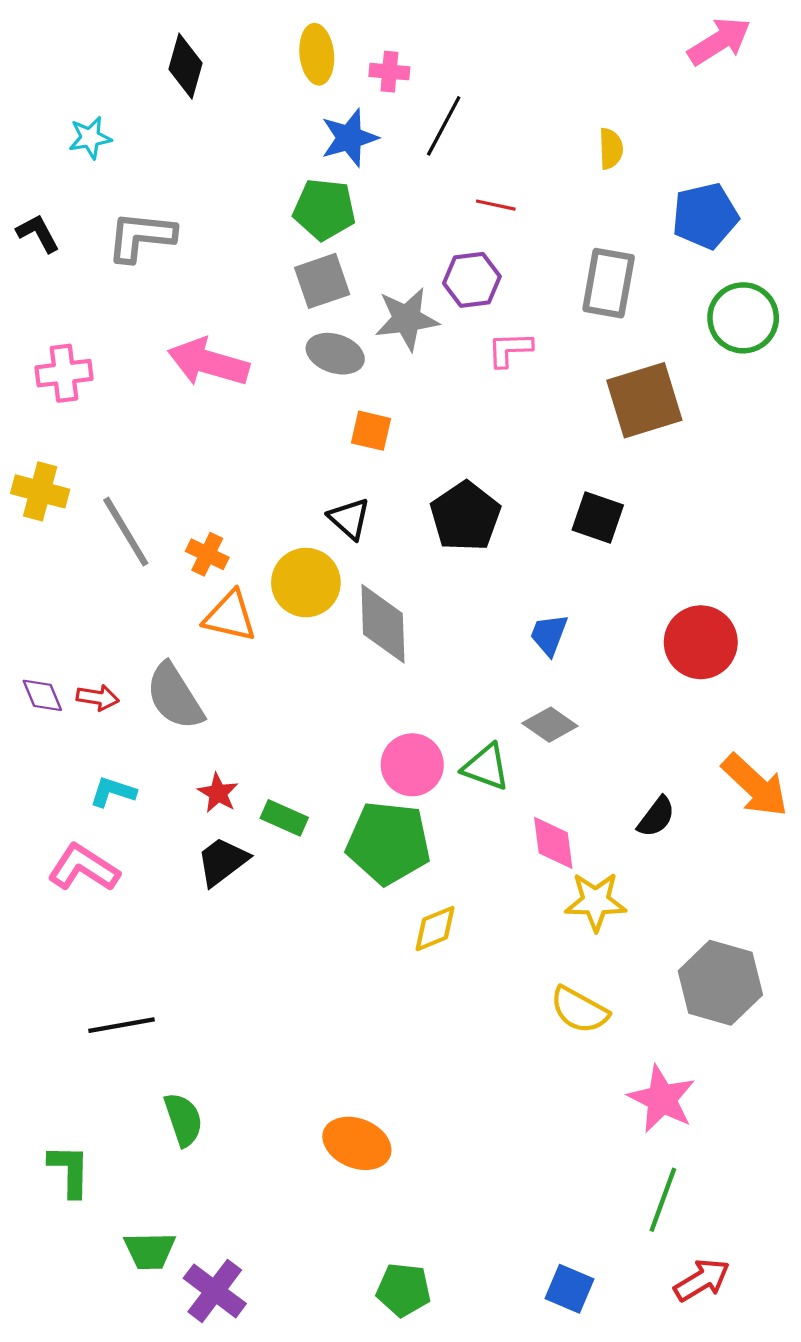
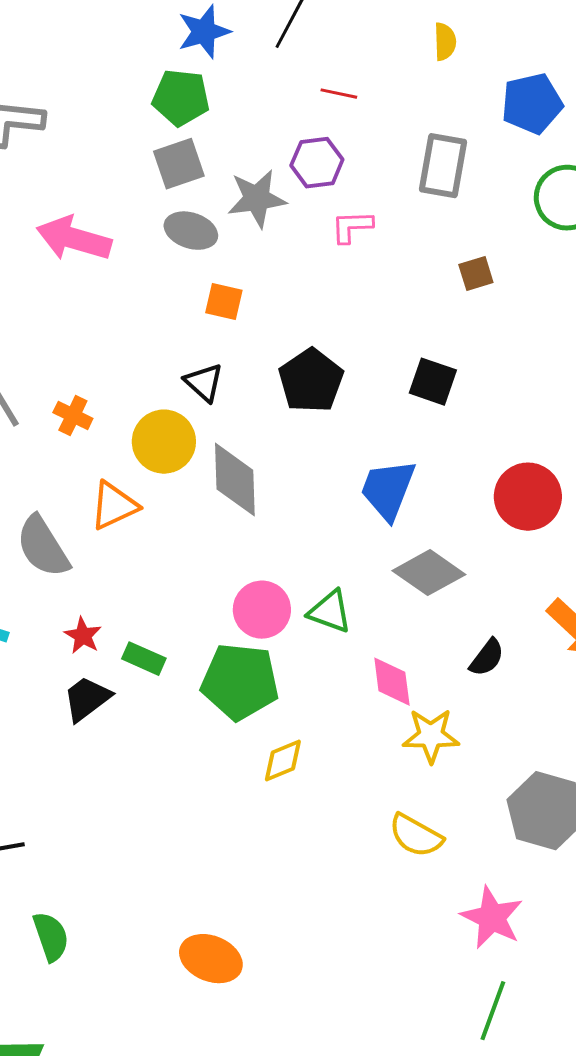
brown square: (644, 400) -> (476, 274), size x0.5
orange triangle: (230, 616) -> (114, 506), moved, turned -38
blue trapezoid: (549, 635) -> (388, 490), size x1.6
gray diamond: (550, 725) -> (429, 573), moved, size x1.4

